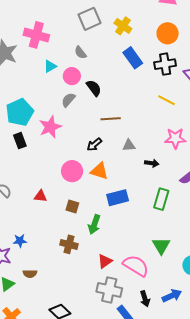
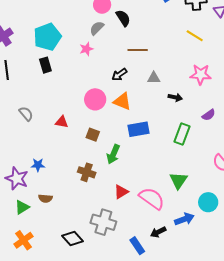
pink star: (50, 127) -> (86, 49), moved, size x0.6
gray cross: (109, 290) -> (103, 222), moved
blue arrow: (172, 296) -> (184, 219), moved
black arrow: (145, 299) -> (158, 232), turned 77

